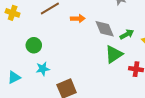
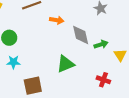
green triangle: (114, 54) -> (65, 64), moved

